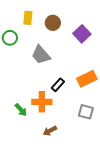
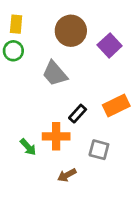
yellow rectangle: (28, 18) -> (16, 24), moved
brown circle: (53, 23) -> (71, 31), size x1.5
gray square: (86, 112) -> (99, 150), moved

